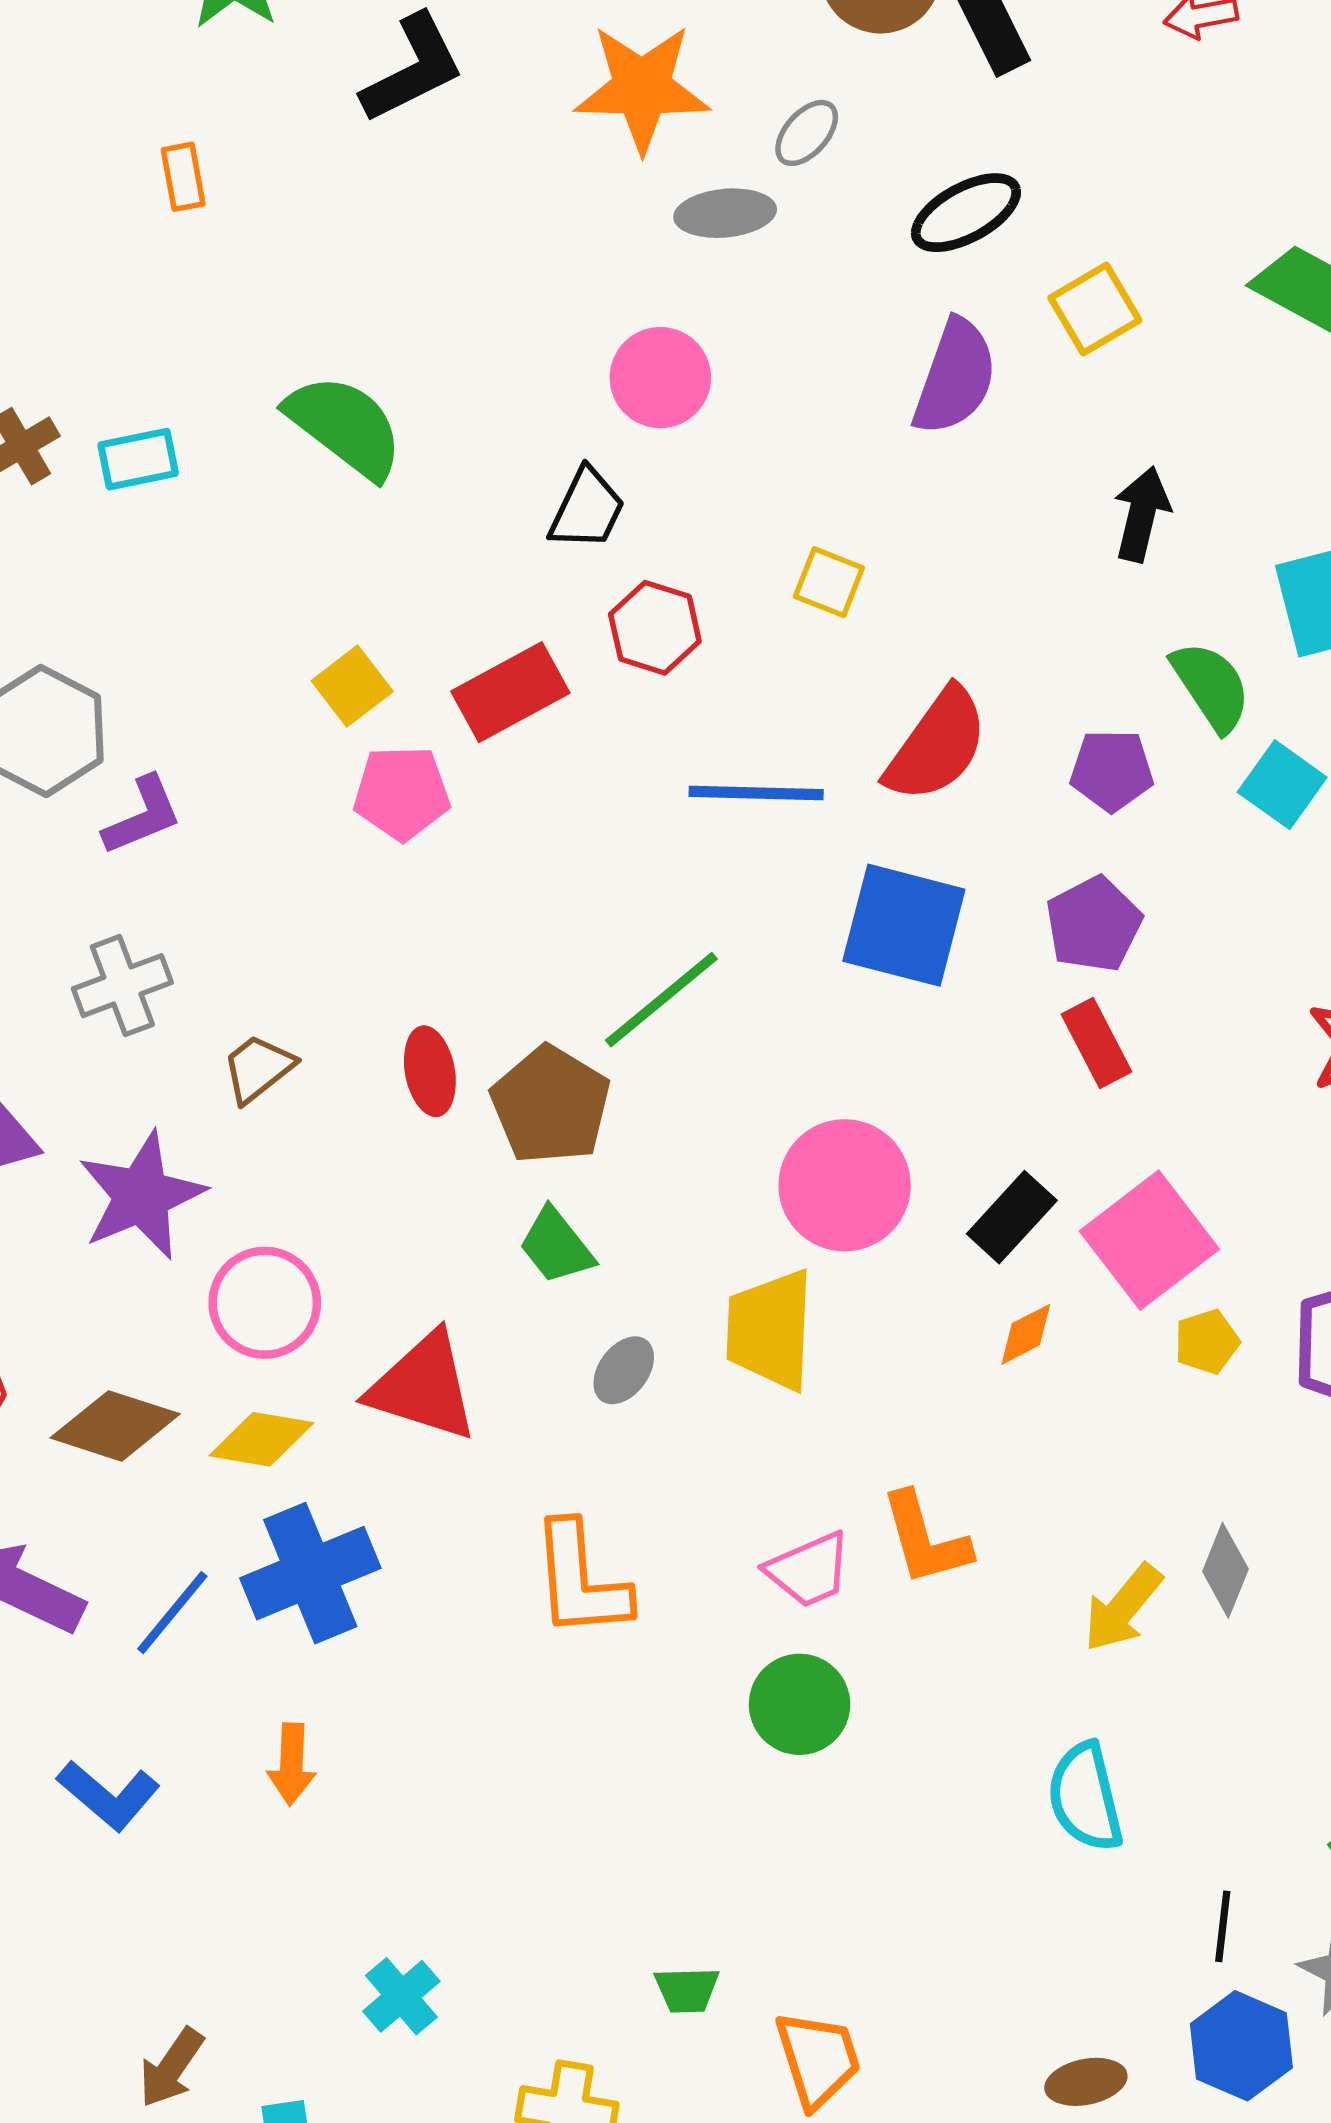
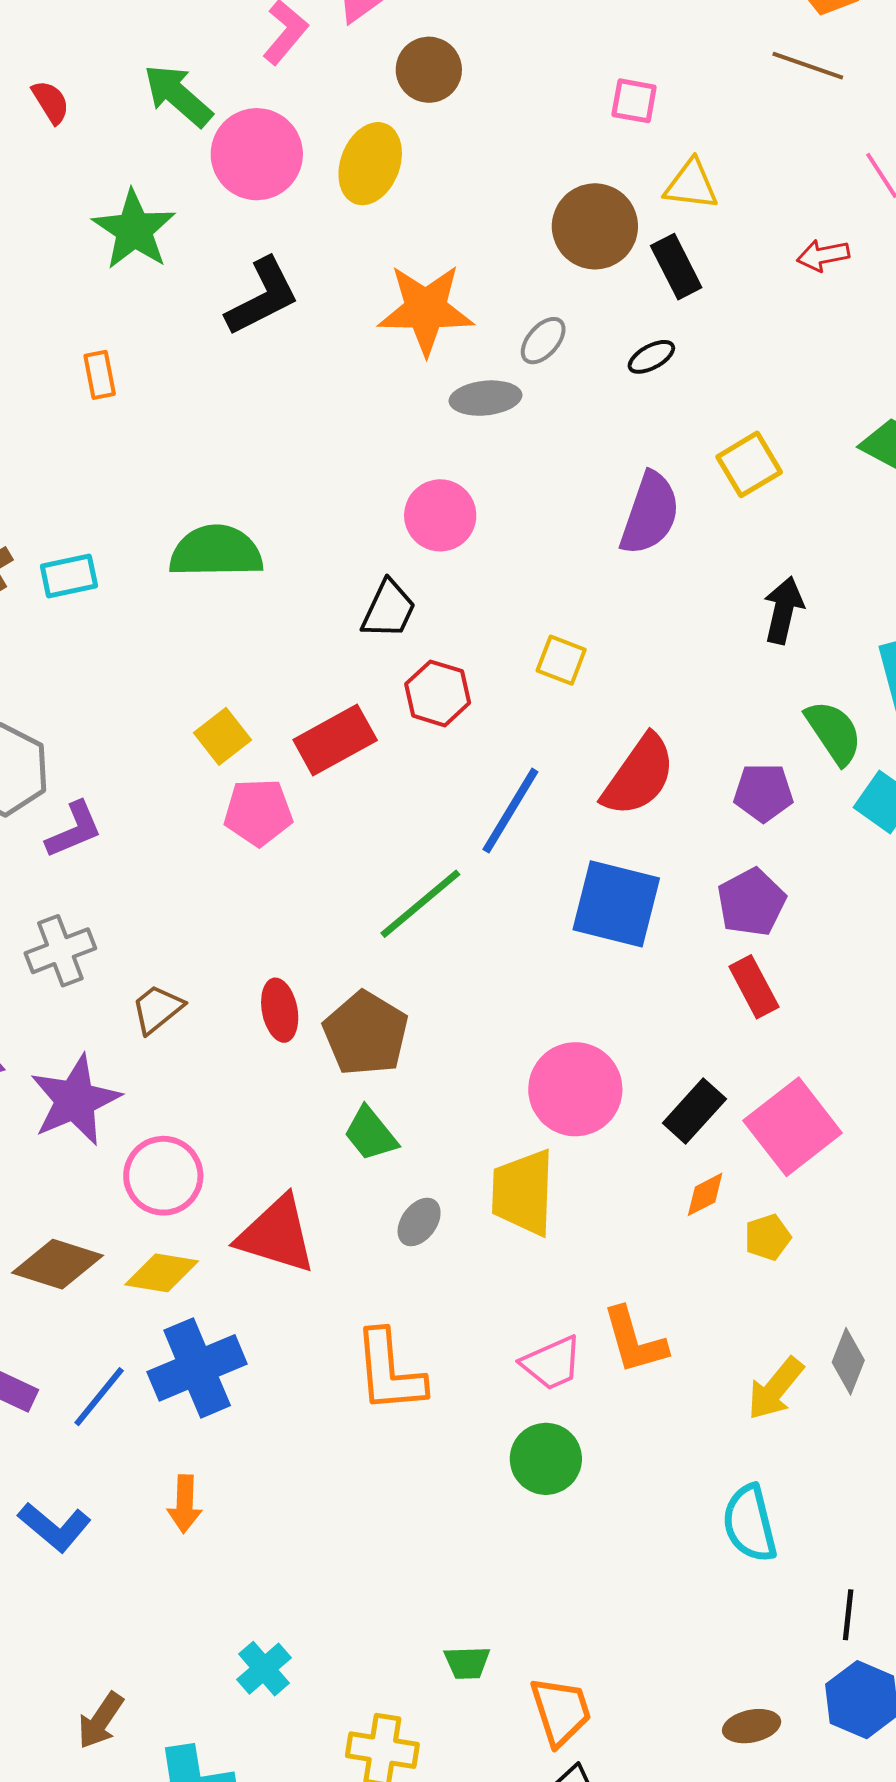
black ellipse: (966, 213) -> (651, 357), moved, size x0.6
green semicircle: (345, 426) -> (216, 552), turned -38
blue line: (756, 793) -> (510, 811), turned -60
green line: (661, 1000) -> (420, 904), moved
yellow pentagon: (1207, 1342) -> (768, 1237), moved

